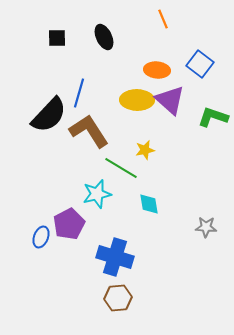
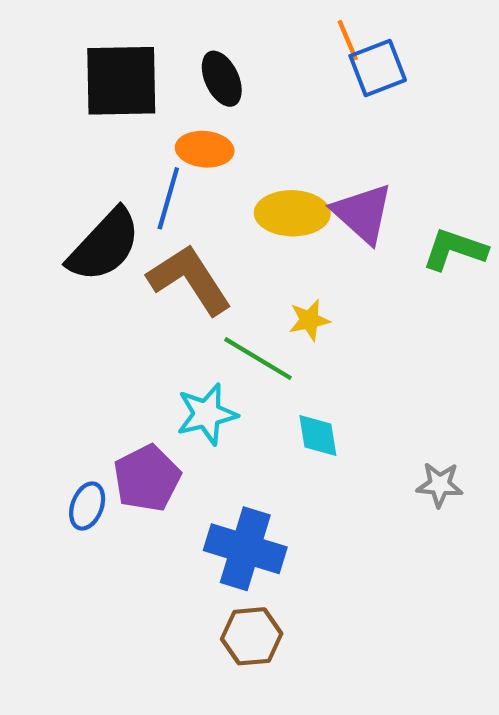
black square: (57, 38) -> (121, 81), size x2.0
blue square: (200, 64) -> (378, 68), moved, turned 32
orange ellipse: (157, 70) -> (205, 149), moved

